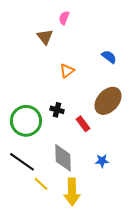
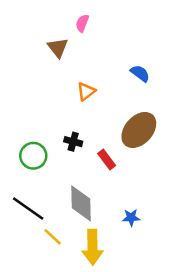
green circle: (26, 121) -> (33, 156), size x0.7
blue star: (102, 161) -> (131, 218), moved

